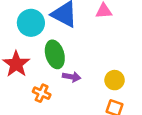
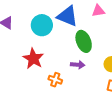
green ellipse: (55, 54) -> (84, 41), moved

